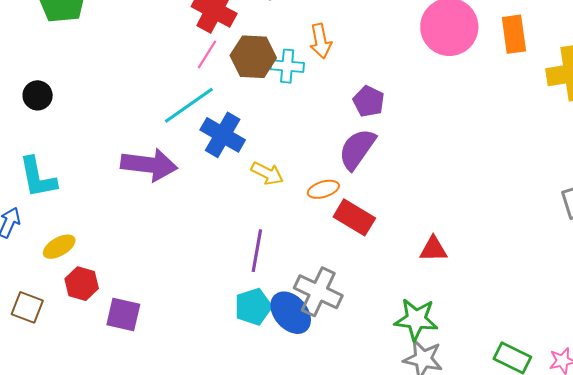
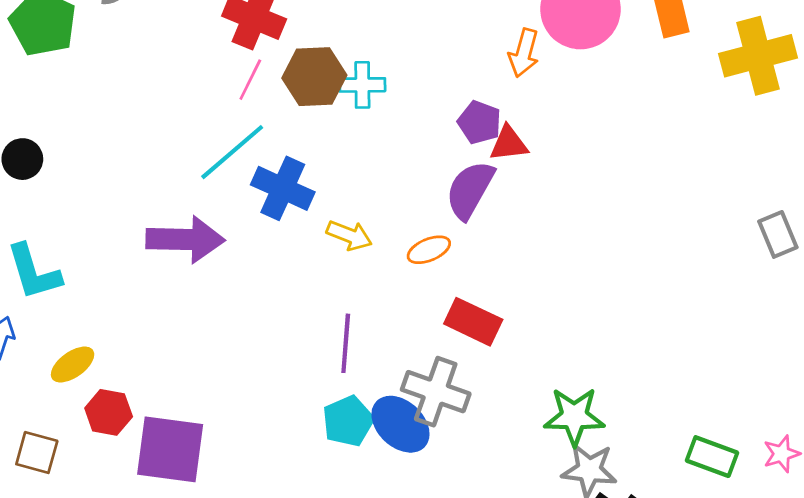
orange arrow: (321, 41) -> (524, 53), moved, turned 32
red rectangle: (354, 217) -> (473, 322), moved
red triangle: (433, 249) -> (509, 144), moved
purple square: (123, 315) -> (170, 449), size x1.5

